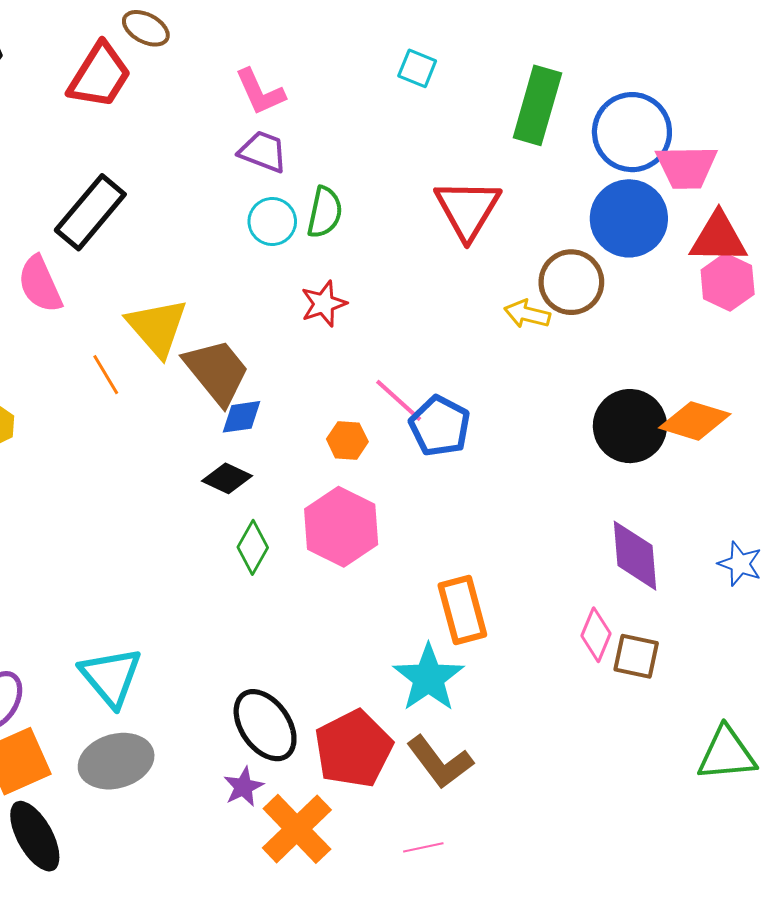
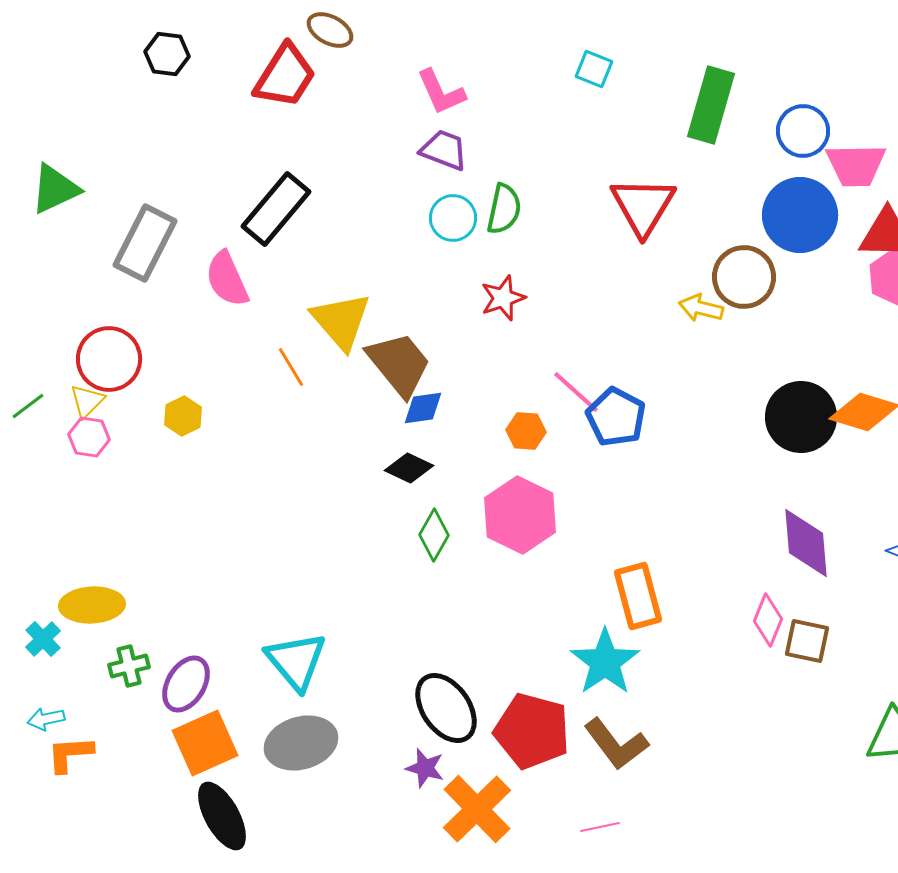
blue circle: (632, 132) -> (803, 131), size x0.7
red pentagon: (353, 749) -> (532, 731), turned -30
purple star: (243, 787) -> (425, 768), turned -30

